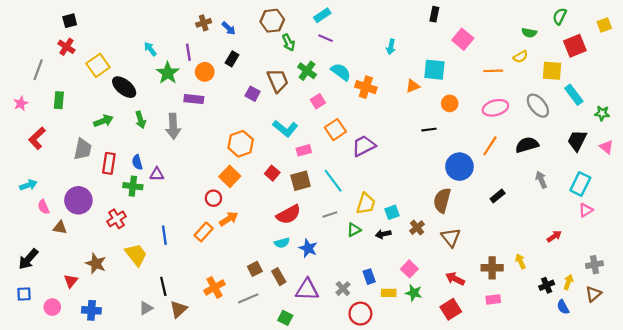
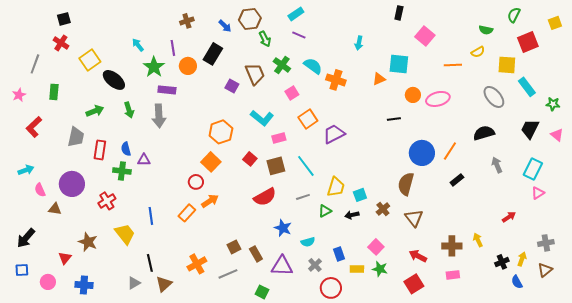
blue arrow: (229, 28) -> (225, 26), moved
black rectangle: (232, 59) -> (213, 54), size x1.5
purple rectangle: (194, 99) -> (167, 90), moved
pink ellipse: (495, 108) -> (438, 99), moved
orange line: (490, 146) -> (450, 151), moved
cyan semicircle: (282, 243) -> (308, 242), moved

